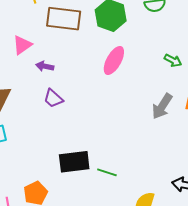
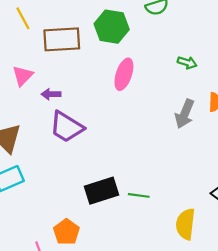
purple trapezoid: (53, 98) -> (66, 127), size x1.6

